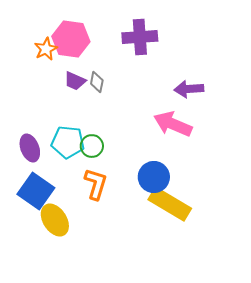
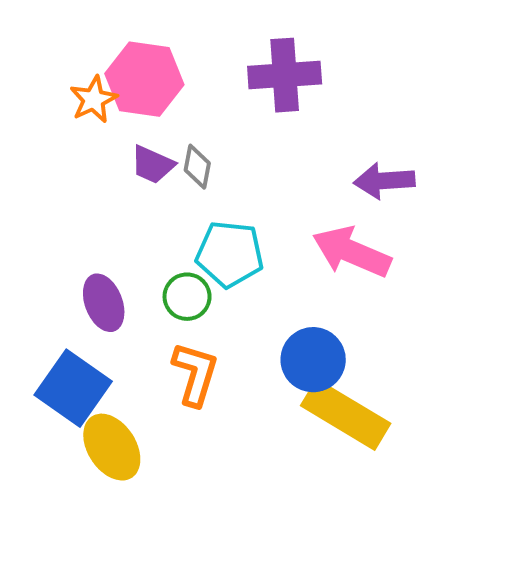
cyan pentagon: (68, 142) -> (230, 254), moved
purple ellipse: (30, 148) -> (104, 303), moved

